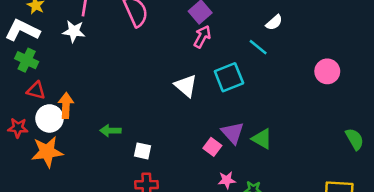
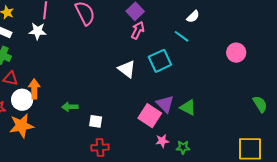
pink square: (212, 147) -> (150, 116), size x1.6

